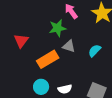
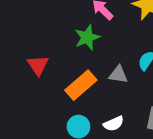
gray triangle: (69, 46) -> (118, 75), moved

